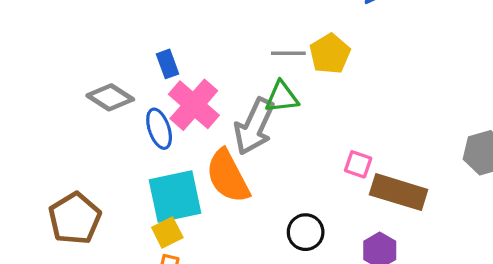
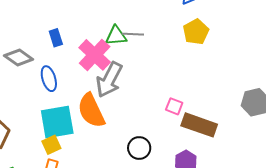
yellow pentagon: (330, 54) -> (196, 32), moved
green triangle: (282, 97) -> (116, 36), moved
pink cross: (194, 105) -> (95, 55), moved

